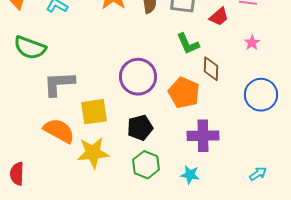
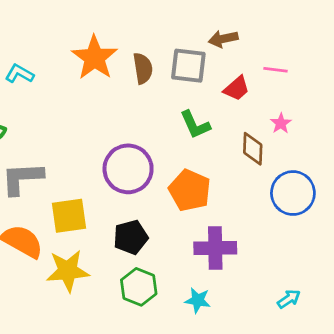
brown diamond: (211, 69) -> (253, 149), moved

